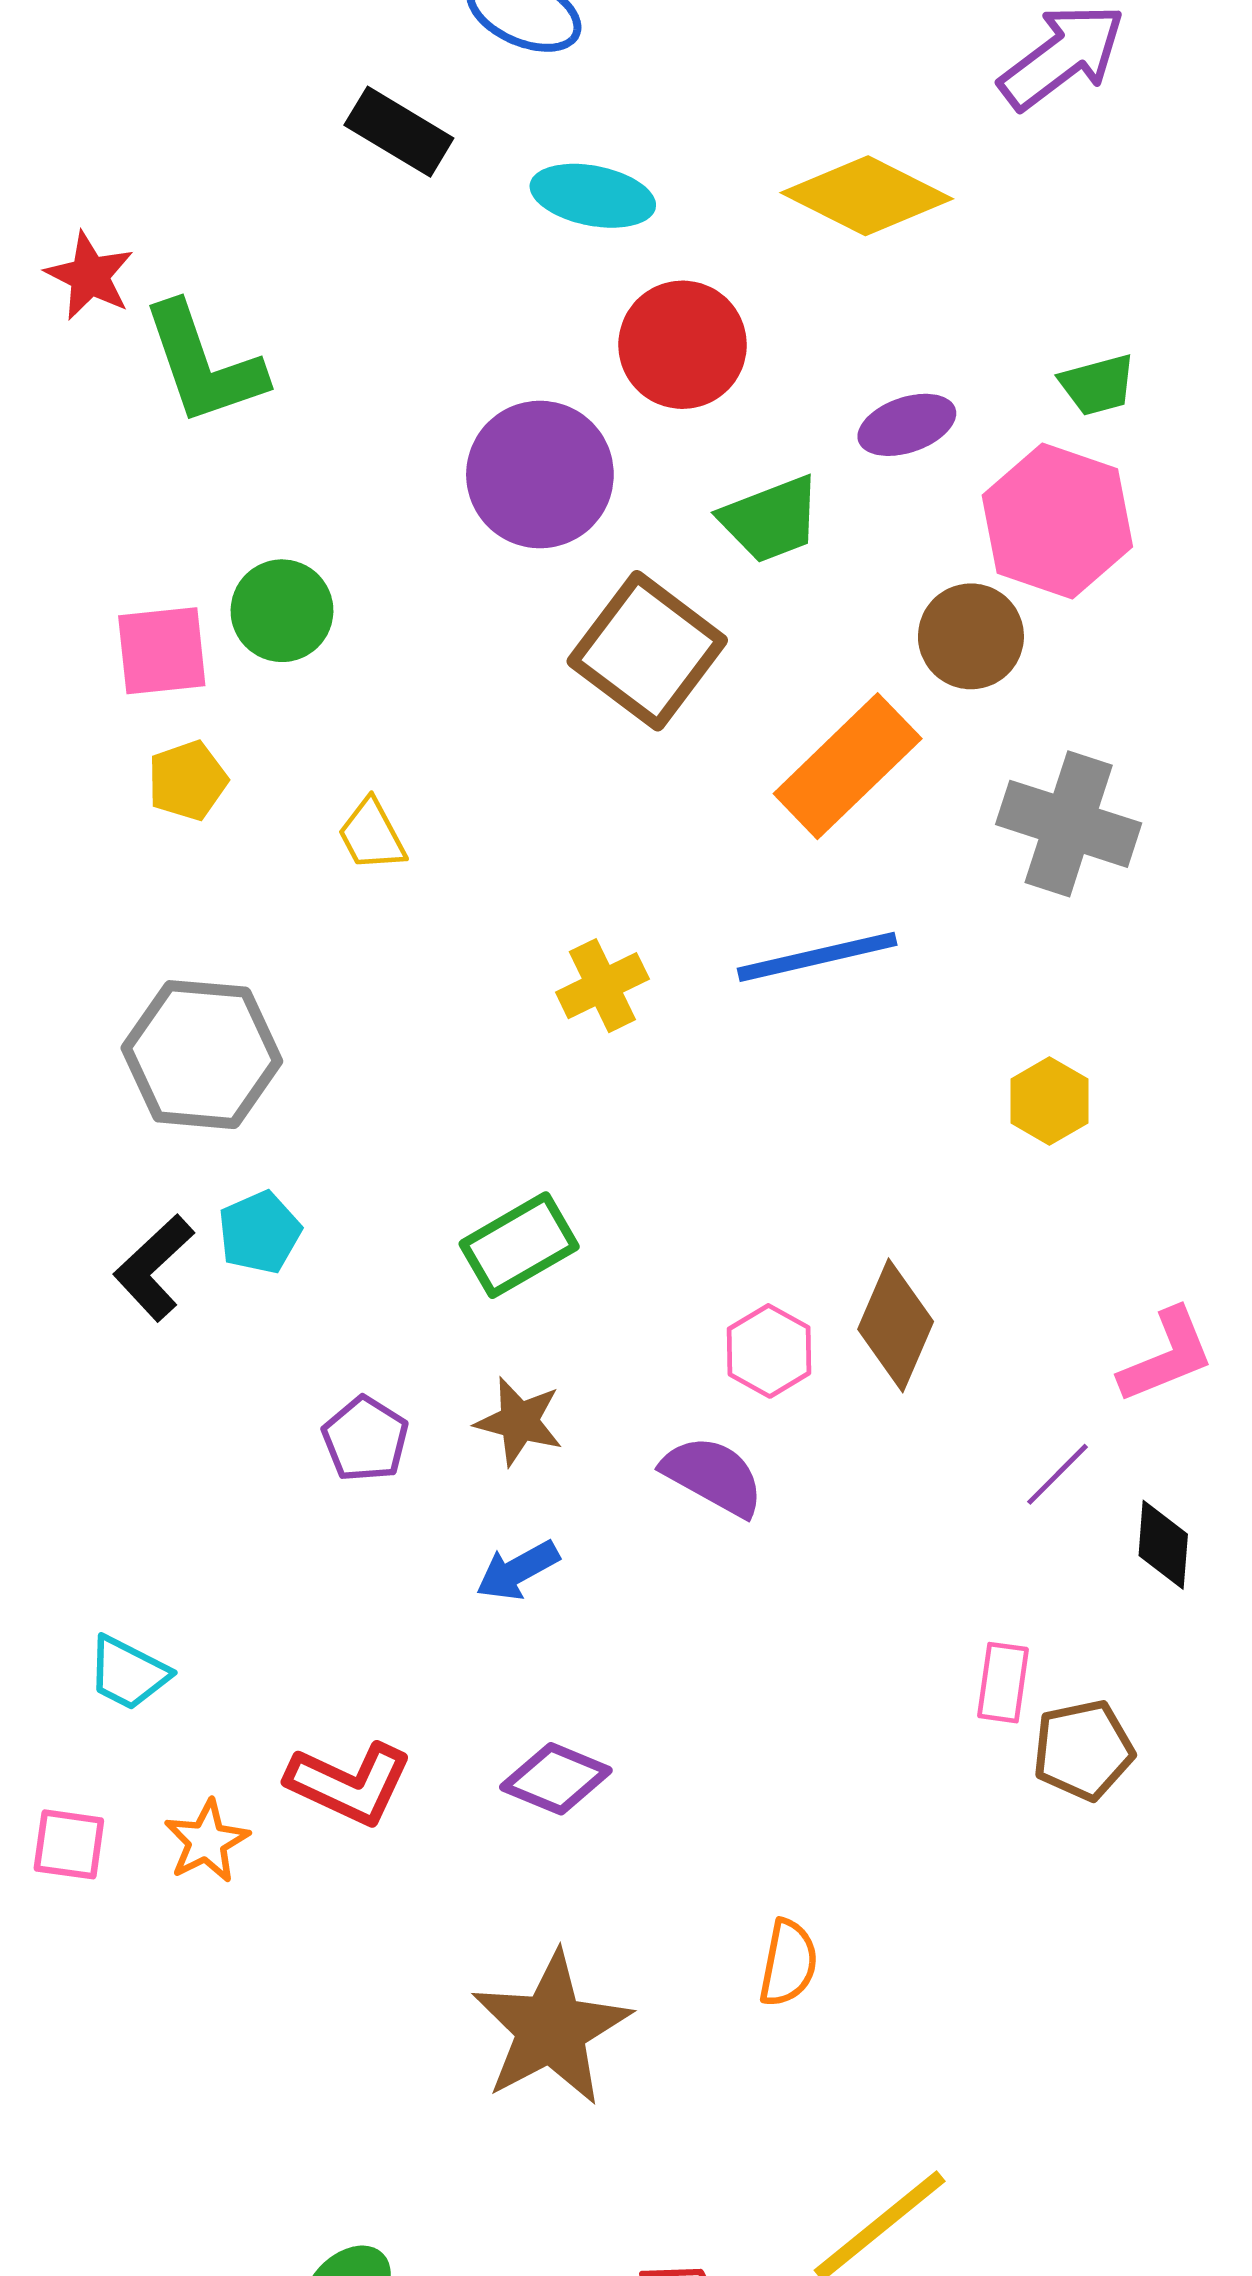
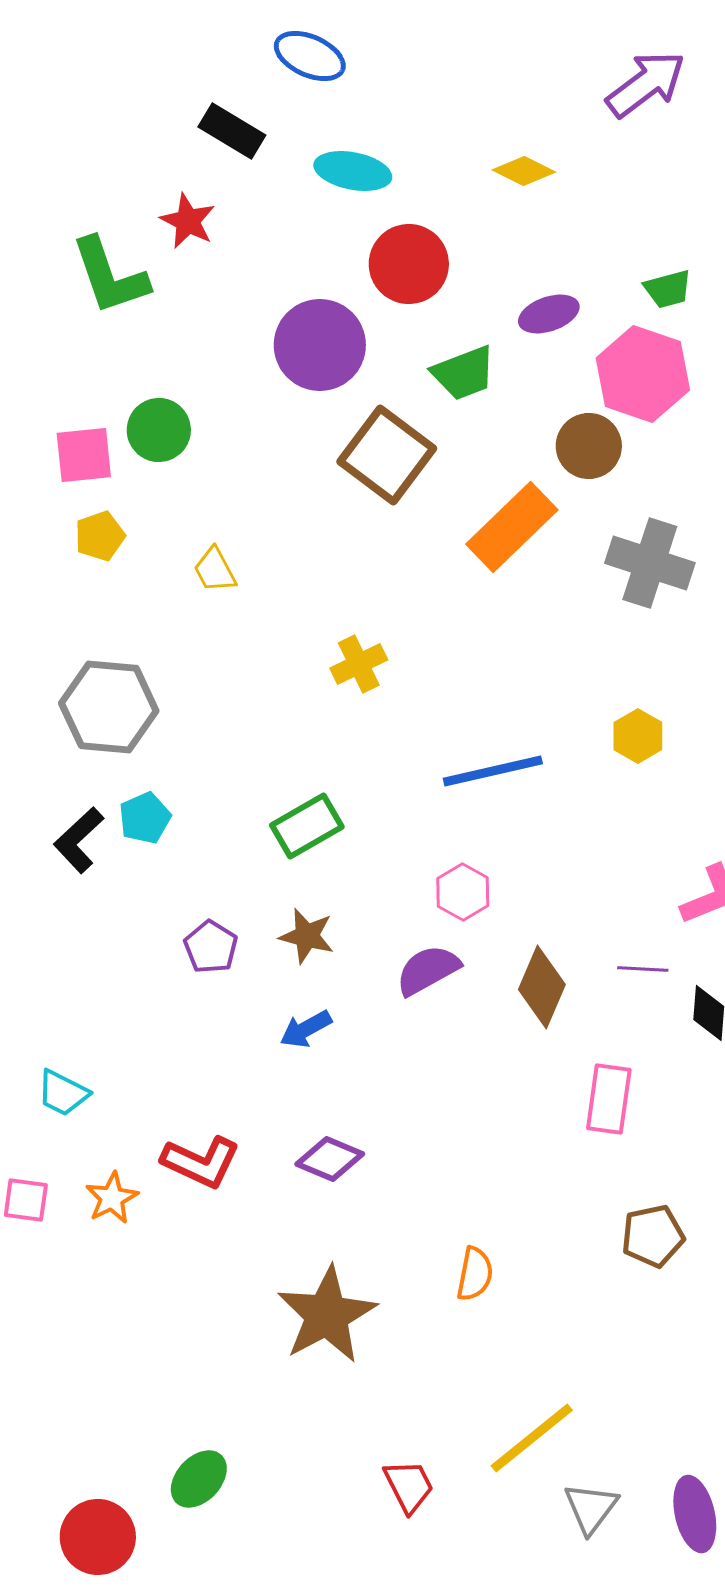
yellow diamond: (867, 196) -> (524, 171), size x0.6
red star: (90, 276) -> (188, 221), moved
blue line: (817, 957) -> (493, 771), moved
brown diamond: (896, 1325) -> (542, 987), moved
purple line: (1057, 1474) -> (643, 969), turned 48
purple semicircle: (713, 1476) -> (428, 970), turned -58
pink rectangle: (1003, 1683) -> (609, 1099), size x1.4
brown pentagon: (1083, 1750) -> (653, 1236), moved

